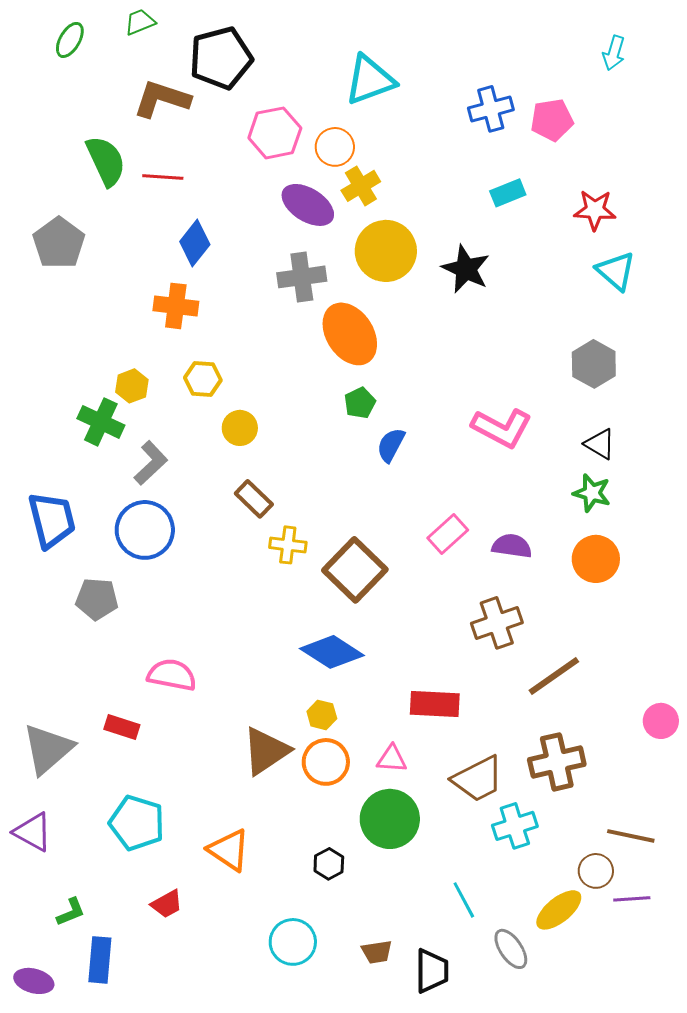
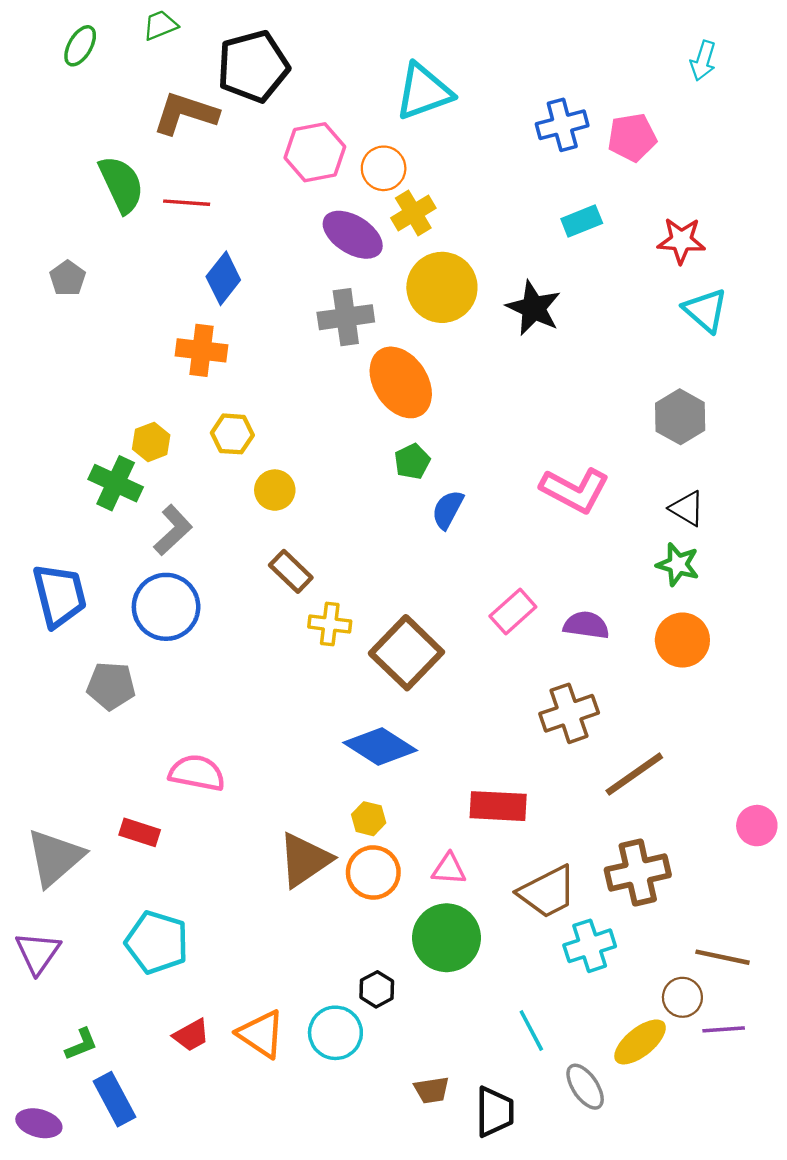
gray pentagon: (59, 243) -> (68, 278), size x0.6
purple triangle: (33, 832) -> (38, 953), turned 36
orange triangle: (229, 850) -> (261, 1034), moved
cyan circle: (293, 942) -> (335, 1033), moved
blue rectangle: (100, 960) -> (114, 1099), turned -33

